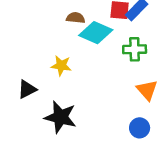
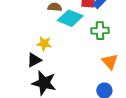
black triangle: (27, 89) -> (34, 60), moved

